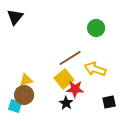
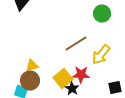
yellow arrow: (95, 69) -> (101, 55), turned -70
yellow square: (64, 79) -> (63, 79), moved

